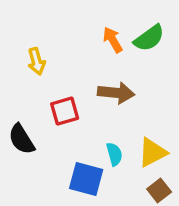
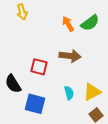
yellow arrow: (36, 61) -> (22, 12), moved
red square: (65, 111) -> (39, 67), turned 30
blue square: (86, 179) -> (35, 104), moved

